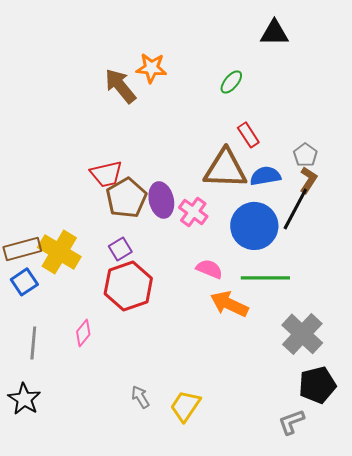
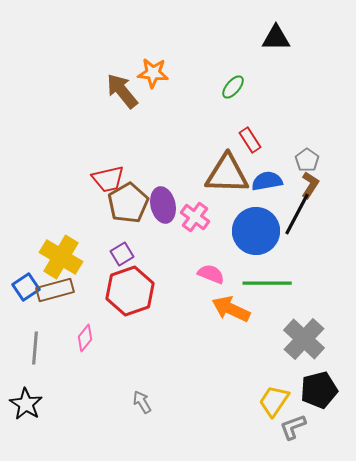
brown rectangle: (22, 249) -> (55, 290), moved
yellow trapezoid: (185, 406) -> (274, 401), moved

